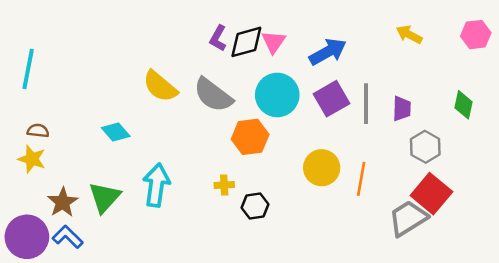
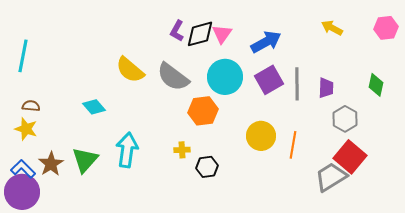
blue L-shape: (68, 237) -> (23, 169), moved

